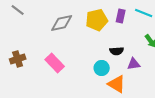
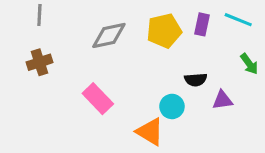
gray line: (18, 10) -> (39, 15), turned 56
brown cross: (18, 59) -> (39, 62), moved
orange triangle: (117, 84) -> (150, 132), moved

